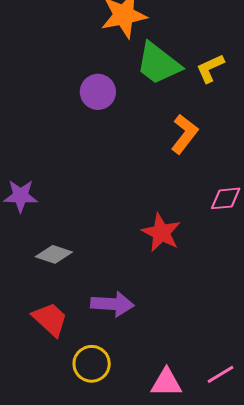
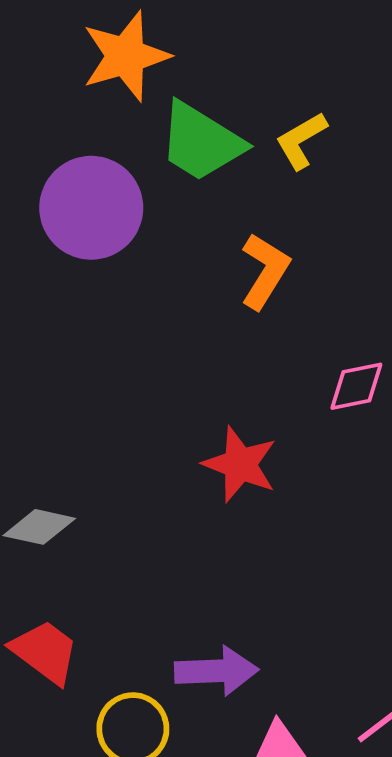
purple circle: (98, 92) -> (91, 208), size x1.5
purple arrow: (112, 304) -> (216, 671), moved

